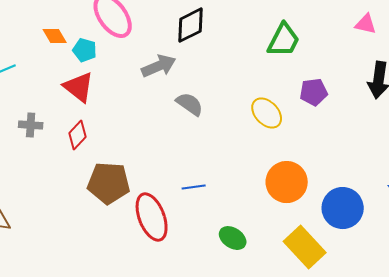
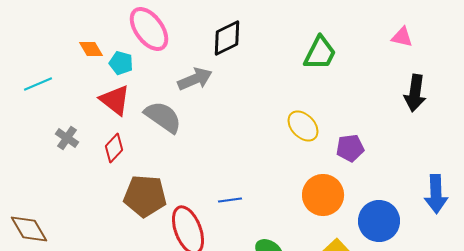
purple pentagon: (314, 92) -> (350, 148), moved
gray semicircle: (190, 104) -> (163, 117), moved, size x1.4
gray cross: (31, 125) -> (67, 138), turned 30

